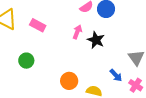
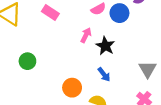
pink rectangle: (38, 25) -> (50, 12), moved
blue arrow: (116, 75) -> (104, 74), moved

